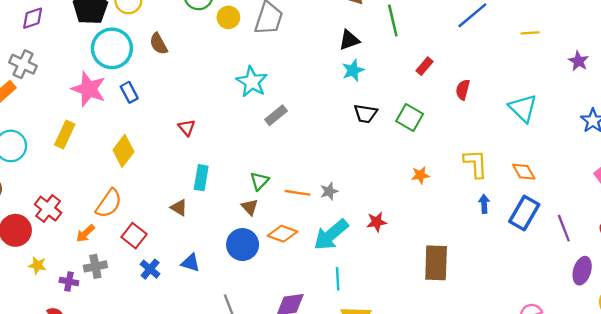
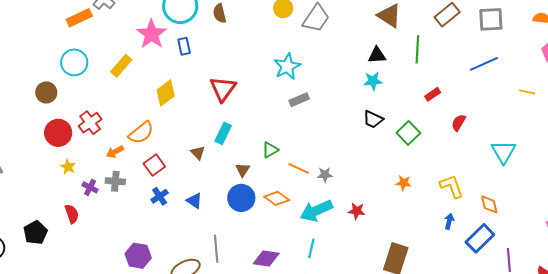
red triangle: (187, 128) -> (223, 89), size x1.8
yellow L-shape: (476, 164) -> (452, 186), turned -32
brown triangle: (250, 207) -> (243, 170), moved

